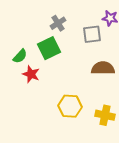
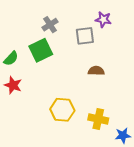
brown semicircle: (103, 68) -> (96, 71), size x0.7
red star: (31, 74) -> (13, 85), moved

